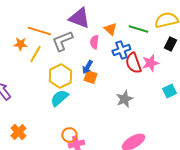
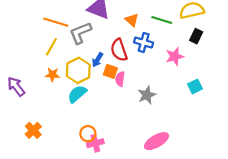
pink semicircle: (94, 42) -> (120, 79), moved
orange star: (20, 44) -> (53, 75), moved
blue cross: (121, 50) -> (144, 43), turned 36
red semicircle: (133, 63) -> (119, 50), moved
blue arrow: (87, 67) -> (98, 60), moved

